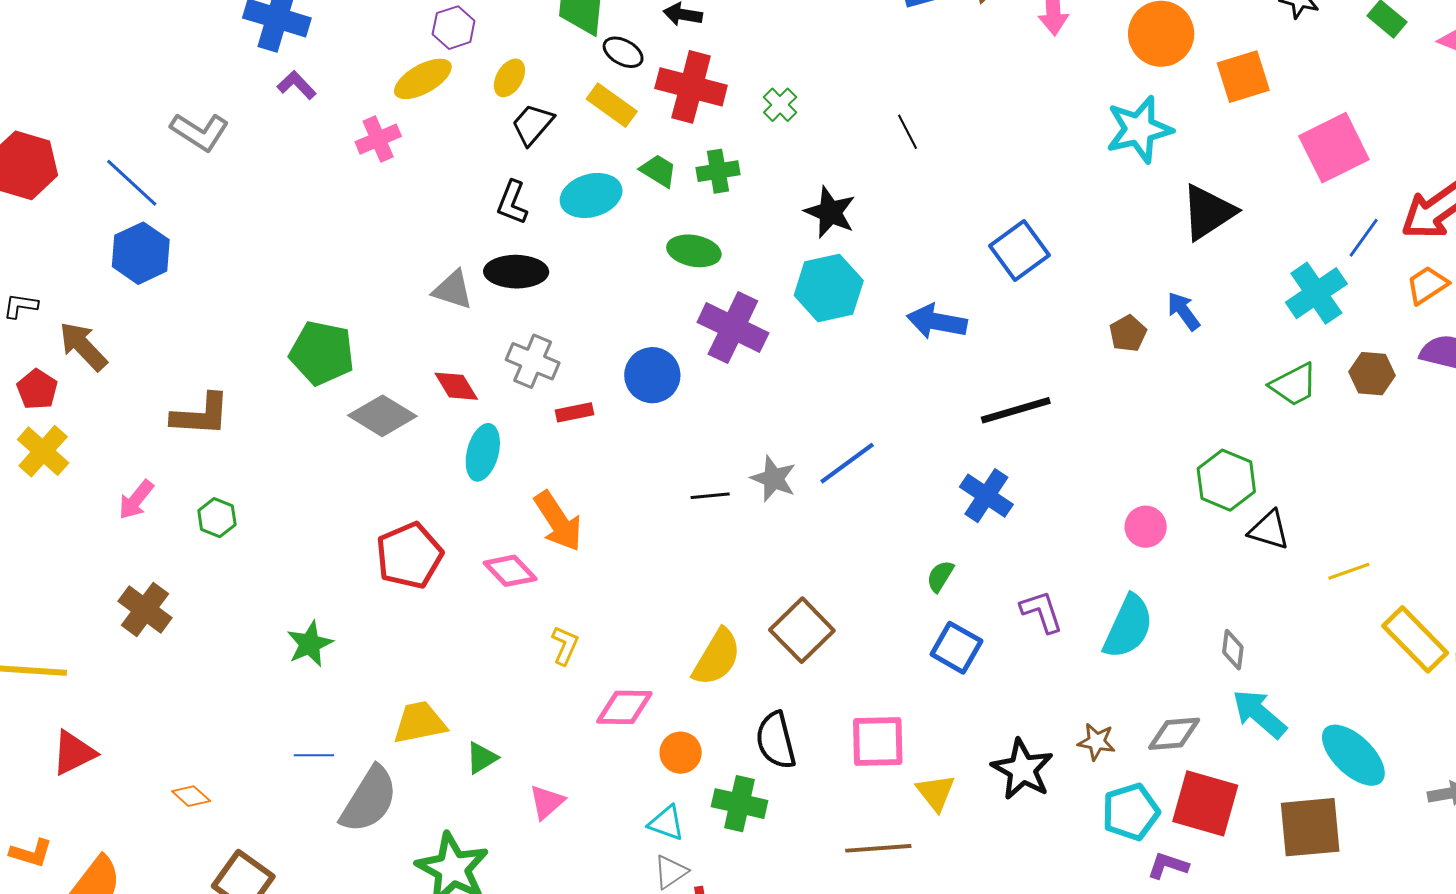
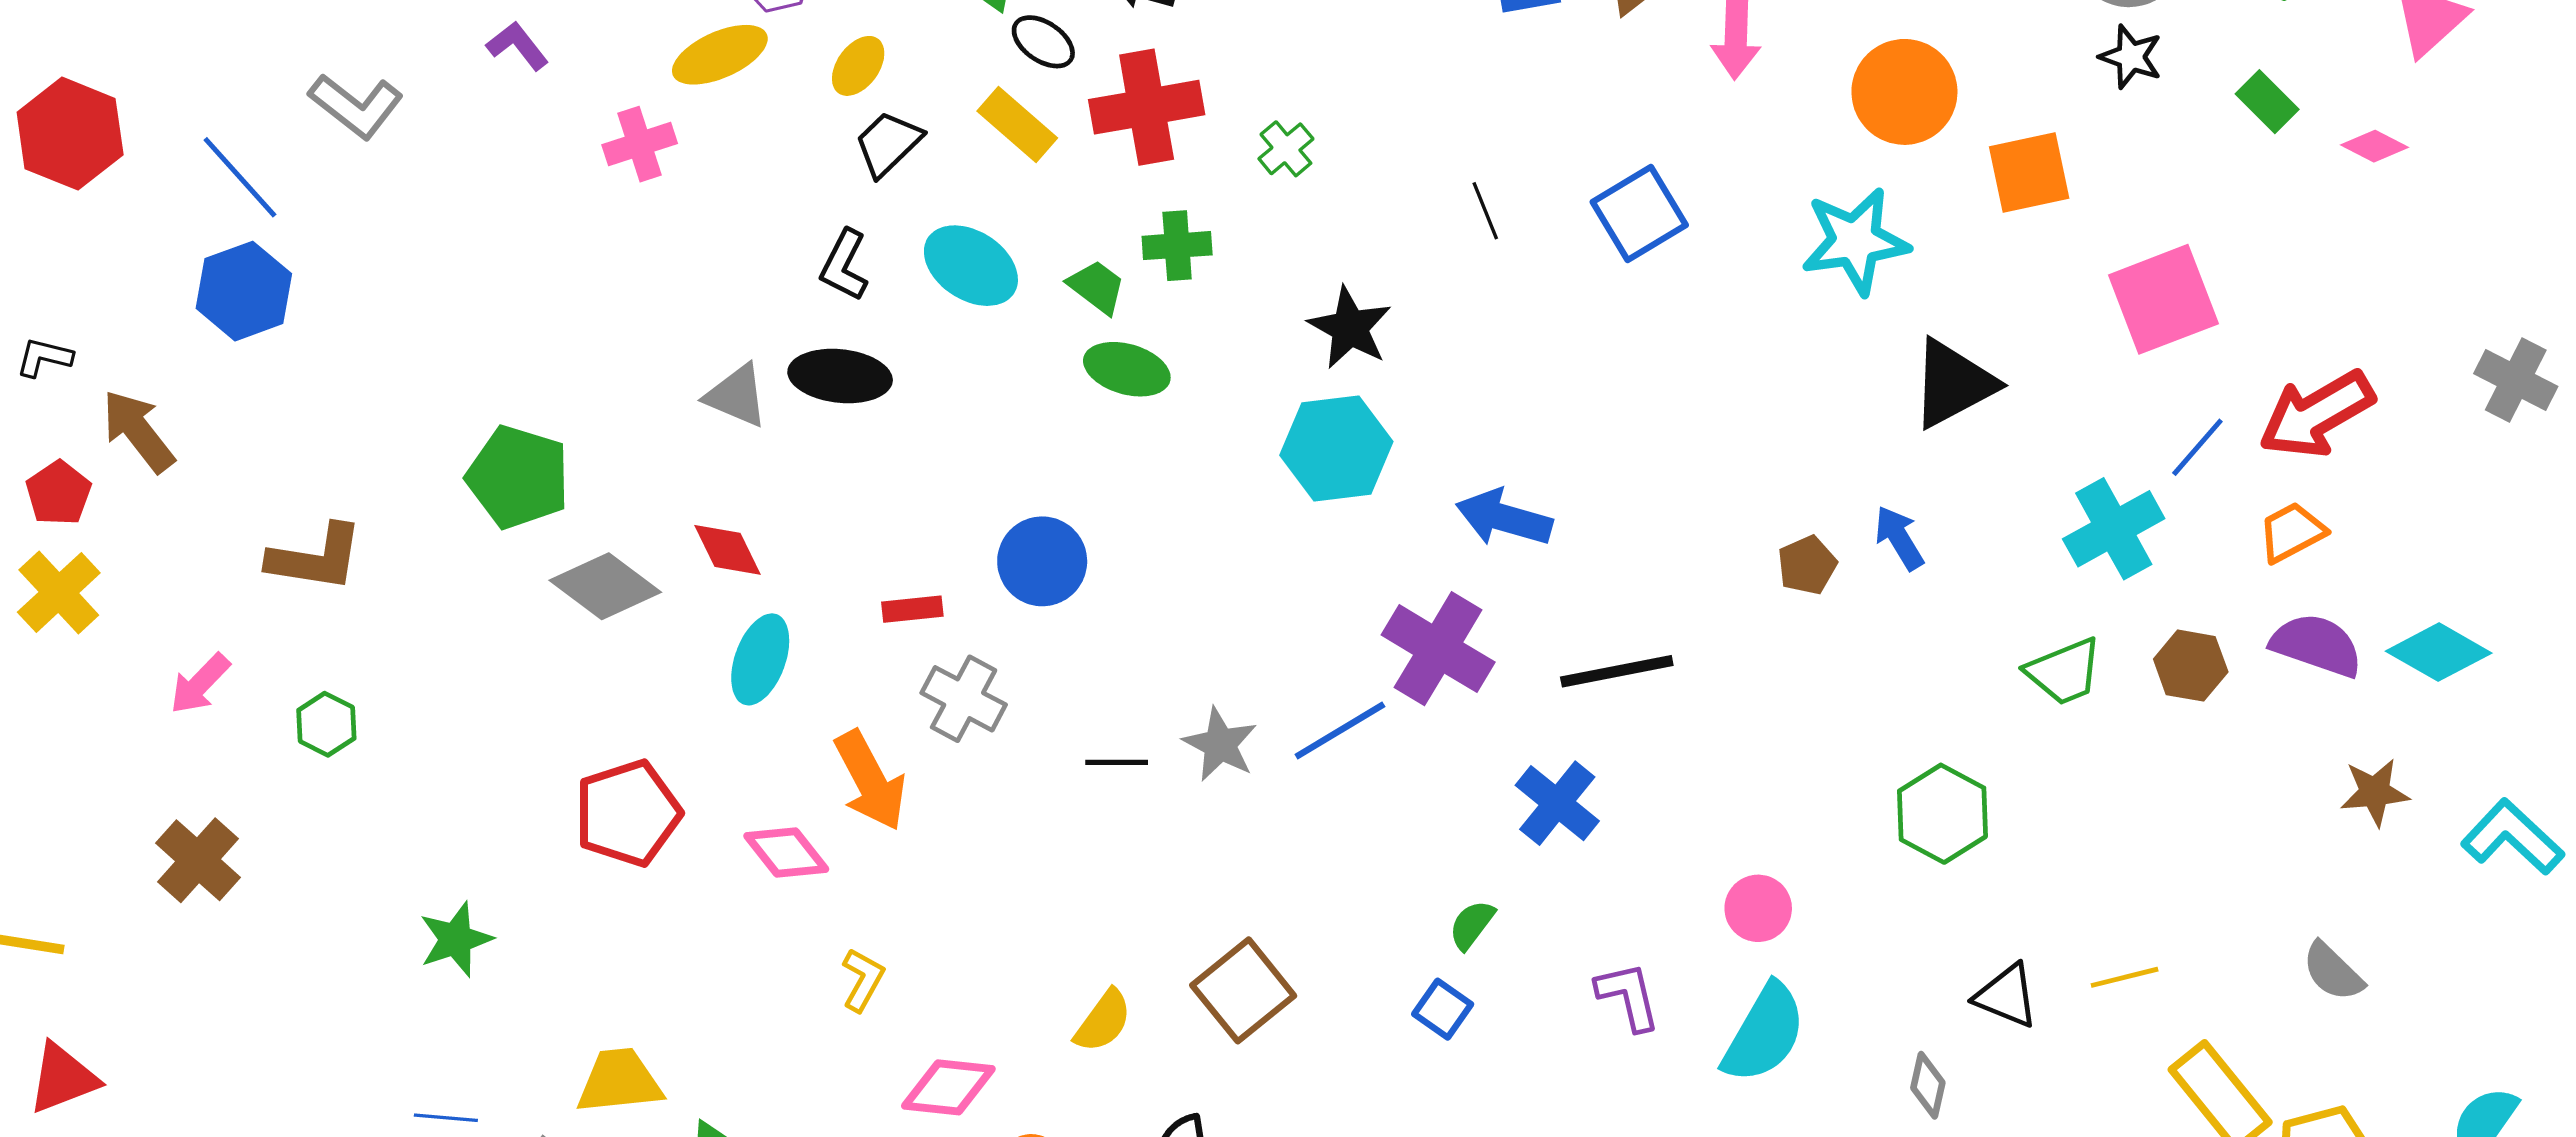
red cross: (691, 87) -> (1147, 107), turned -30
green trapezoid: (658, 171) -> (1097, 287), moved
cyan ellipse: (591, 195) -> (971, 266), turned 44
blue square: (1019, 250) -> (1639, 213), moved
purple cross: (733, 328) -> (1438, 649), moved
gray cross: (533, 361) -> (964, 699), moved
pink circle: (1146, 527) -> (1758, 908), moved
black triangle: (1269, 530) -> (2007, 996), moved
blue square: (956, 648) -> (1443, 1009), moved, size x0.7
yellow semicircle: (717, 657) -> (1103, 1021), size x0.7

